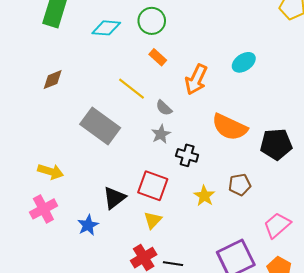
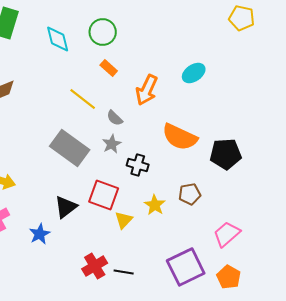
cyan diamond: (106, 28) -> (58, 39), turned 72
gray rectangle: (100, 126) -> (70, 148), moved
yellow triangle: (153, 220) -> (124, 220), moved

